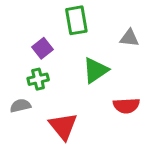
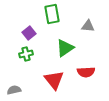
gray semicircle: (20, 106) -> (14, 90), moved
red triangle: (63, 126) -> (54, 80), moved

